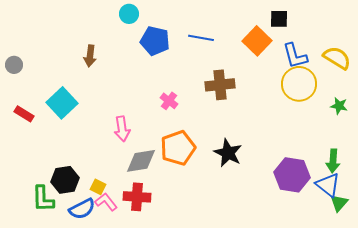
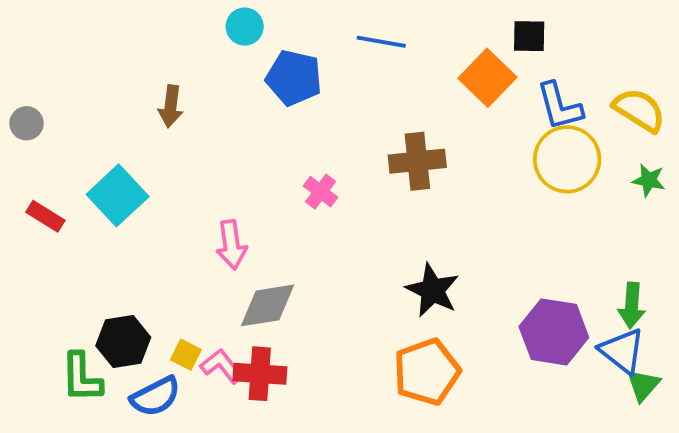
blue line: (201, 38) -> (381, 42), moved
green star: (339, 106) -> (649, 180), moved
orange pentagon: (178, 148) -> (427, 372), moved
pink L-shape: (106, 202) -> (222, 366), moved

